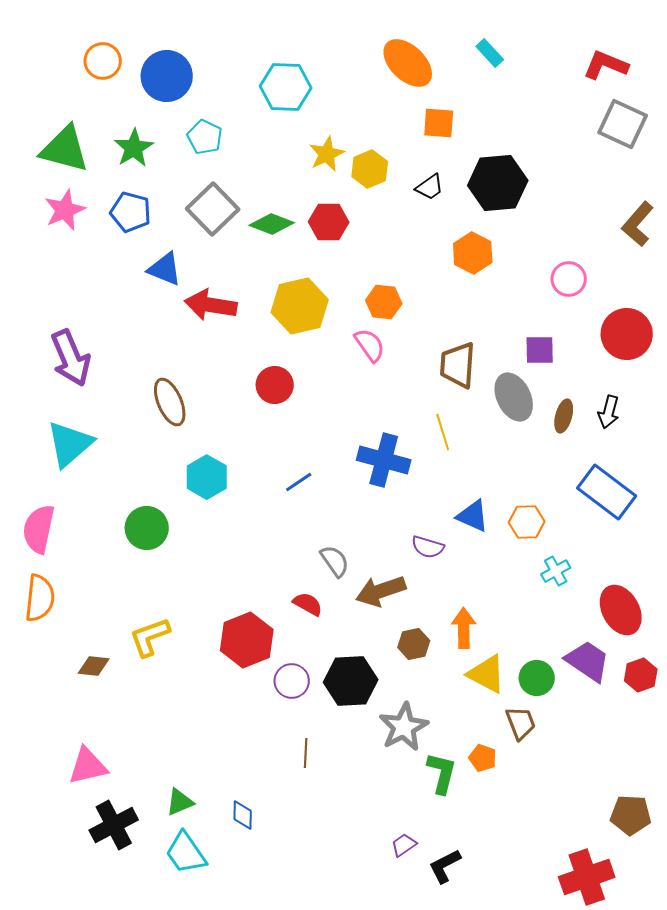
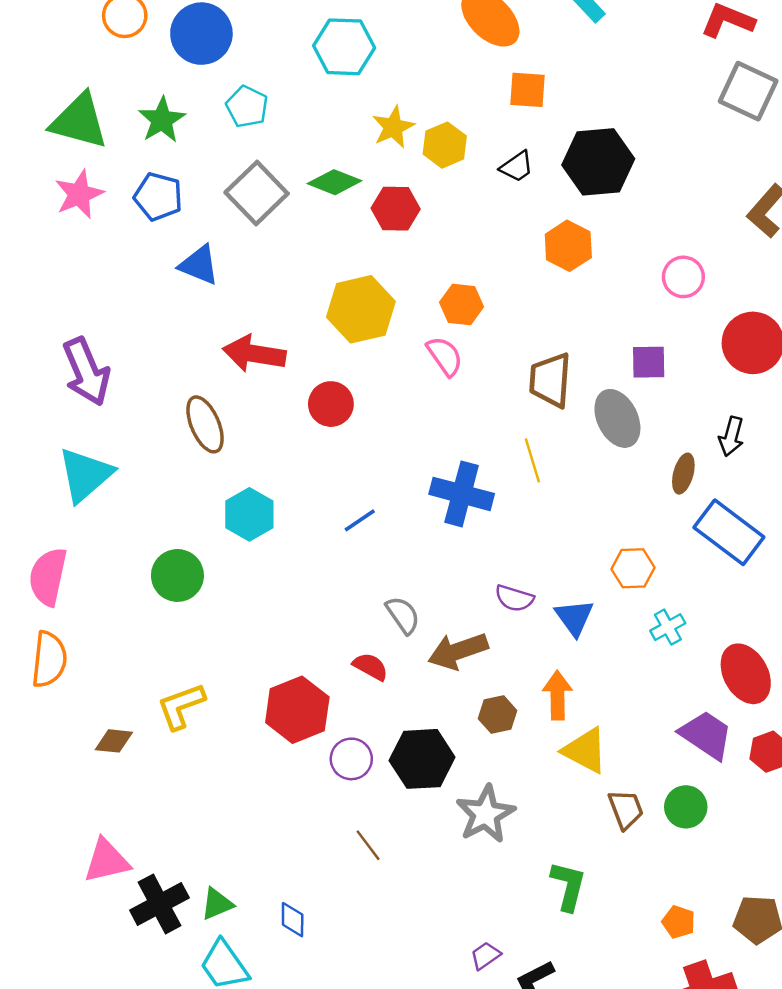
green diamond: (272, 224) -> (334, 182), moved
red arrow: (211, 305) -> (254, 354), moved
brown ellipse: (564, 416) -> (683, 474), moved
blue triangle: (473, 516) -> (574, 617), moved, turned 30
green circle: (537, 678) -> (686, 807), moved
brown line: (306, 753) -> (368, 845), turned -40
orange pentagon: (483, 758) -> (679, 922), moved
green L-shape: (442, 773) -> (568, 886), moved
black cross: (114, 825) -> (159, 904), moved

